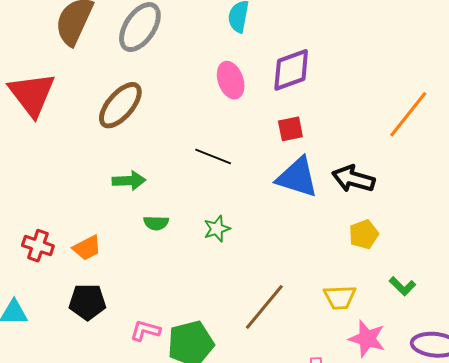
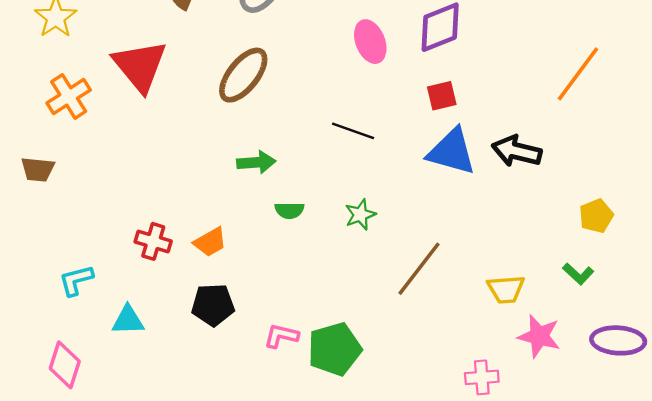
yellow pentagon: (364, 234) -> (596, 216), moved
brown line: (264, 307) -> (419, 269), moved

